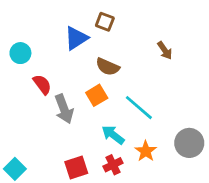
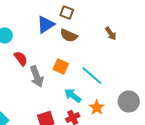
brown semicircle: (108, 67) -> (69, 35), moved
orange square: (97, 95) -> (61, 66), turned -35

